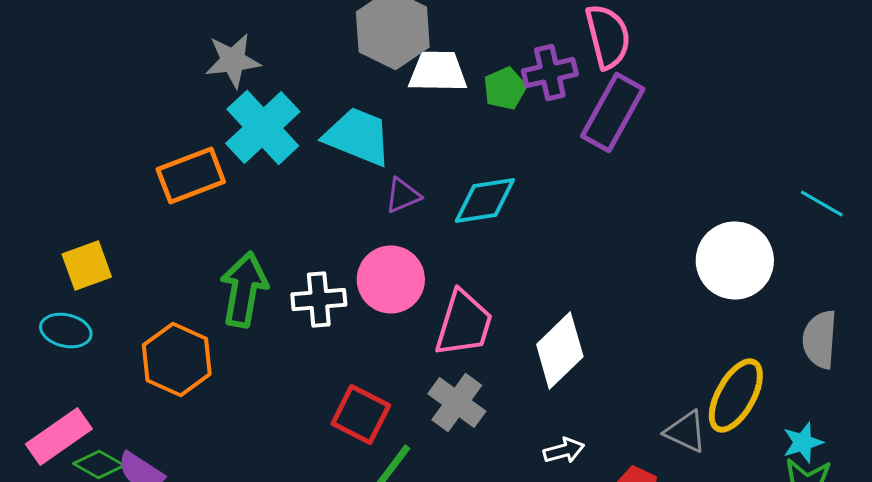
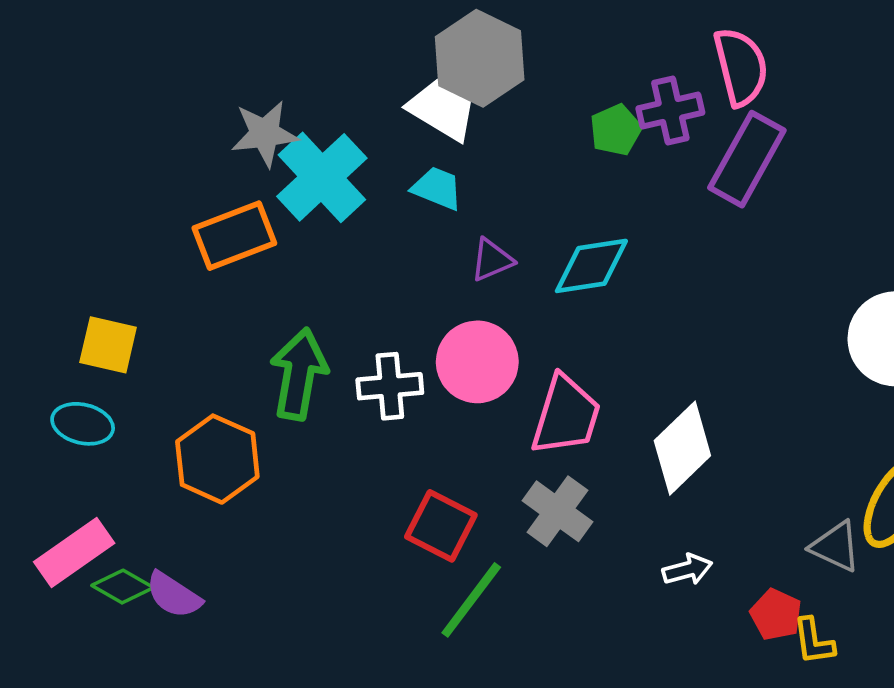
gray star: (233, 60) -> (265, 134), moved
white trapezoid: (438, 71) -> (442, 109), moved, turned 30
cyan trapezoid: (358, 136) -> (437, 188), size x0.6
yellow square: (87, 265) -> (108, 345), turned 33

